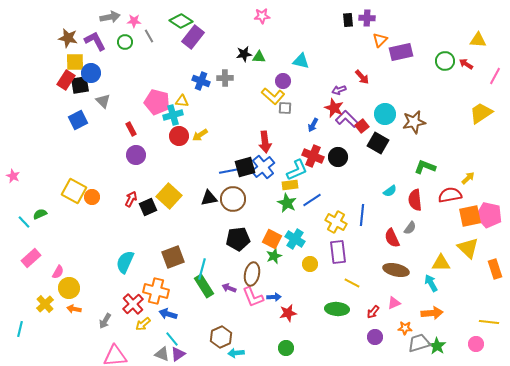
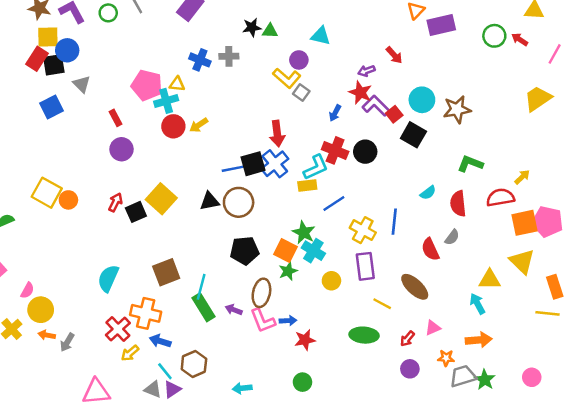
gray square: (285, 108) -> (301, 93), turned 32
green star: (287, 203) -> (304, 232), moved
brown ellipse: (396, 270) -> (415, 287), moved, turned 30
gray arrow: (105, 321) -> (67, 342), moved
yellow line: (489, 322) -> (547, 313), moved
brown hexagon: (221, 337) -> (194, 364), moved

